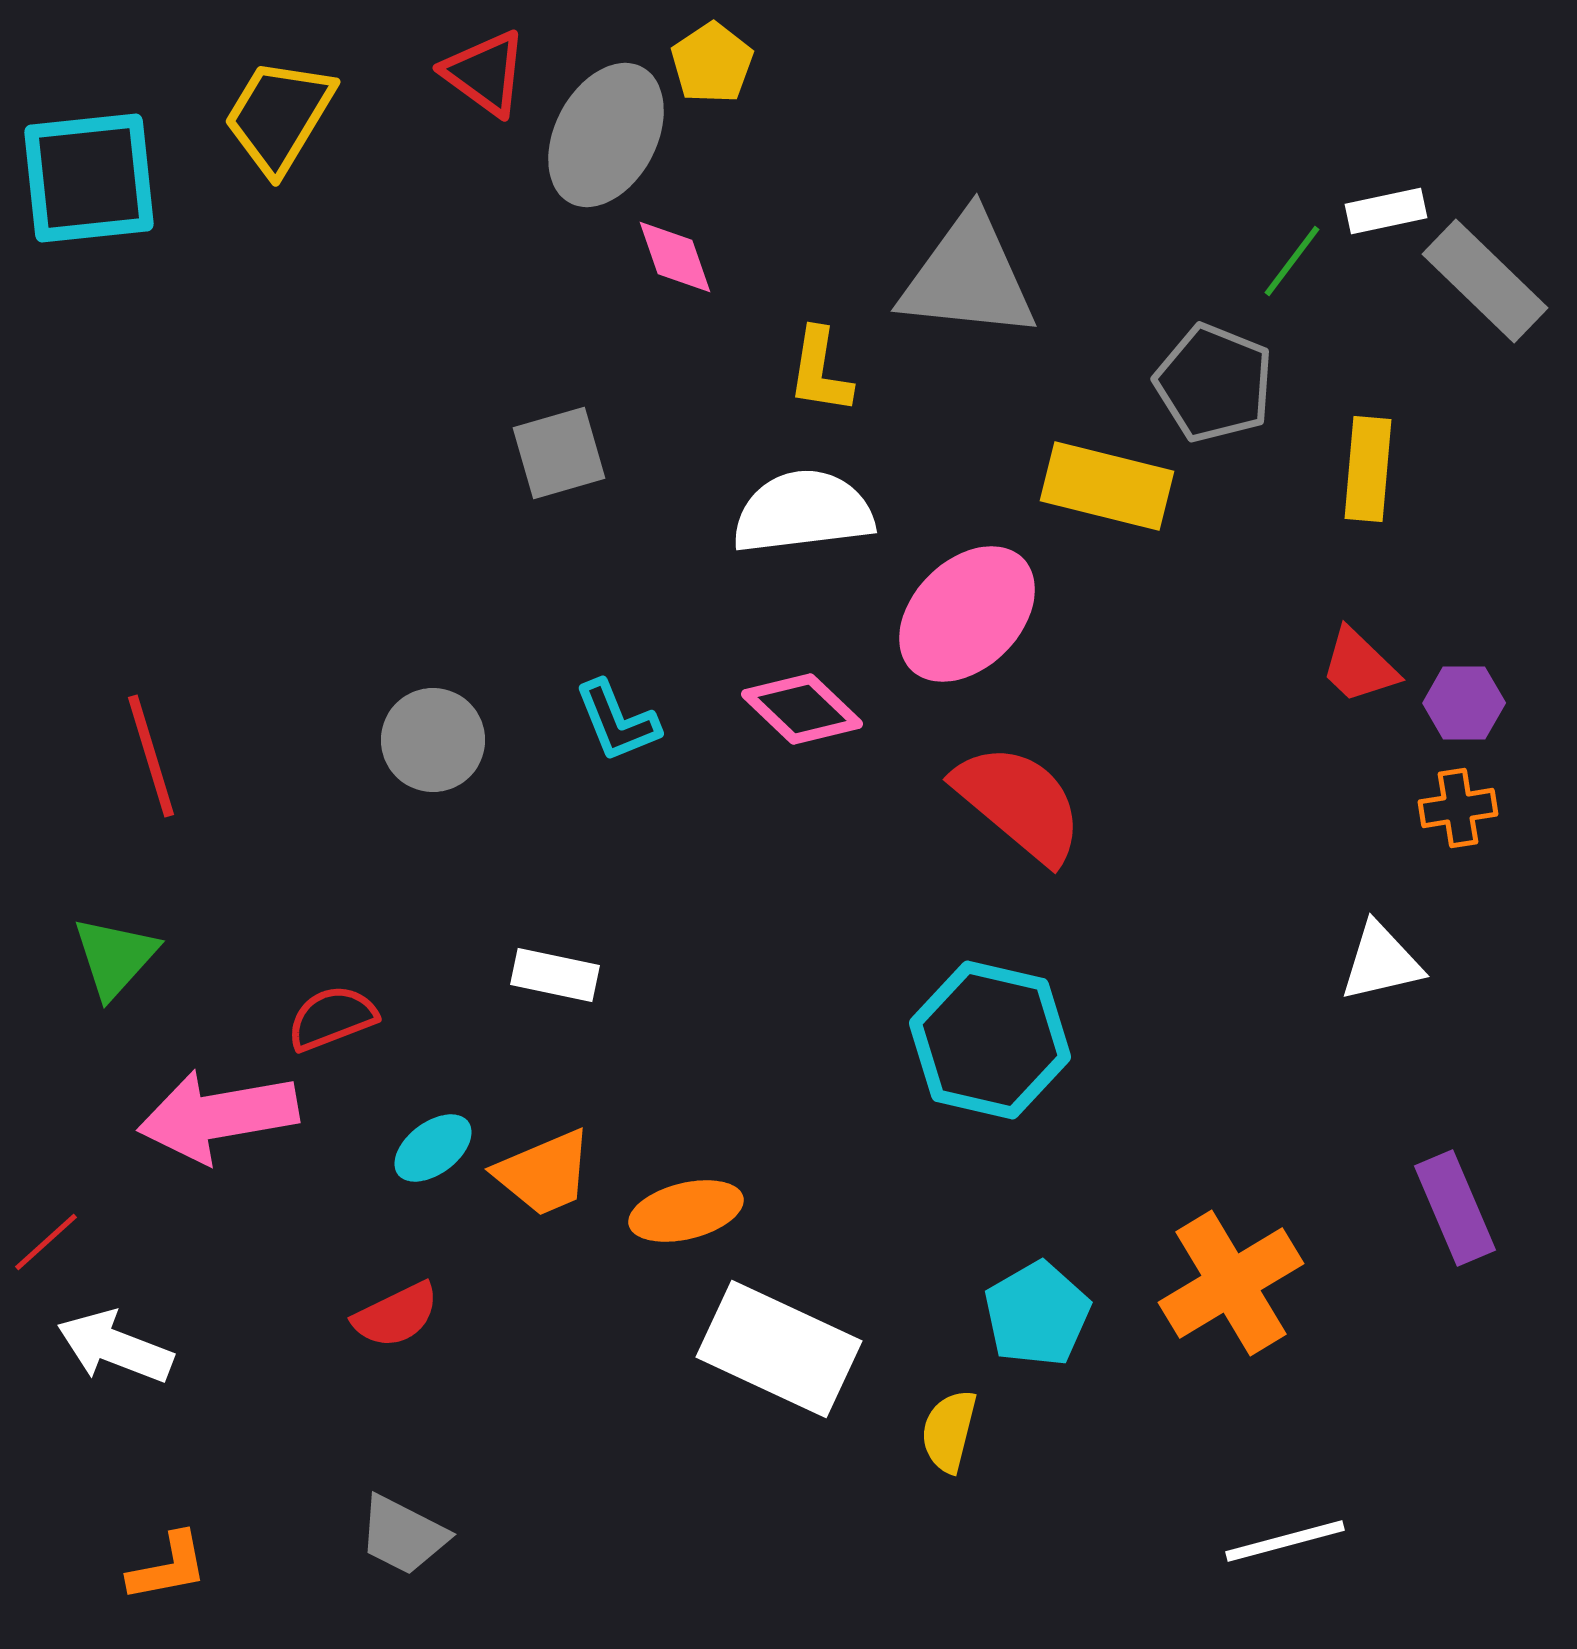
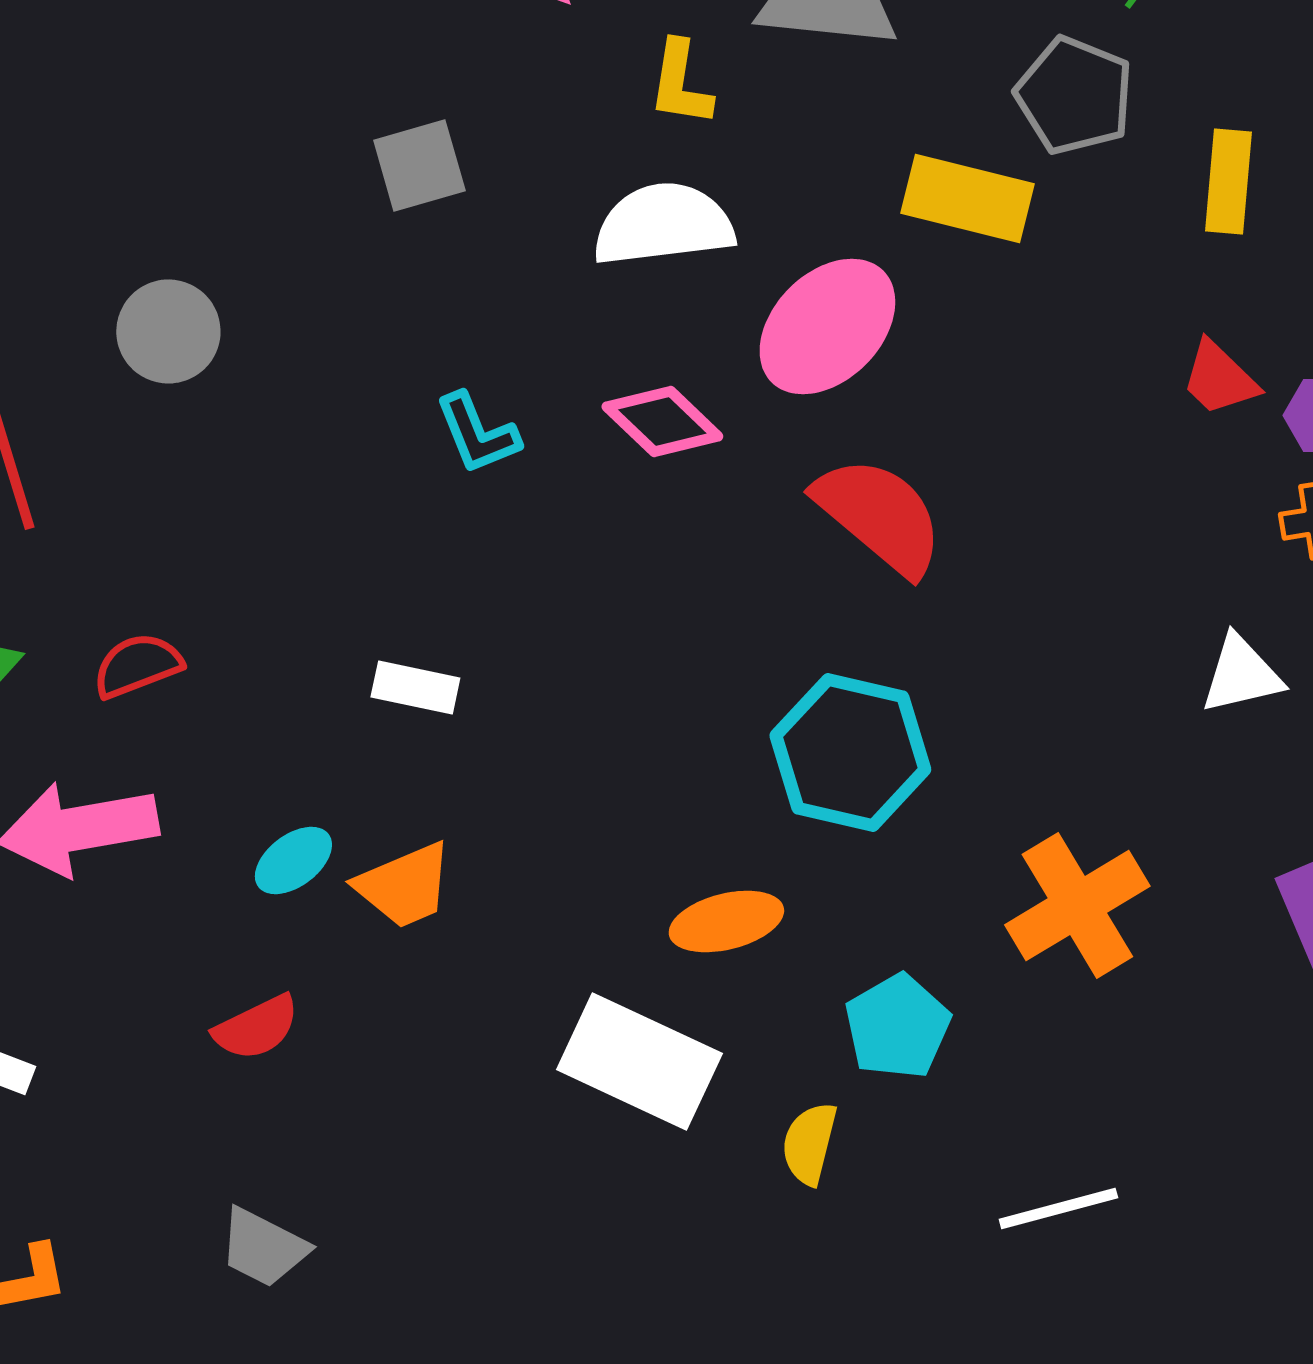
gray circle: (433, 740) -> (168, 331), moved
red semicircle: (332, 1018) -> (137, 665), moved
orange ellipse: (686, 1211) -> (726, 921), moved
orange cross: (1231, 1283) -> (1077, 905), moved
white line: (1285, 1541) -> (1058, 1208), moved

